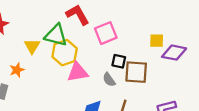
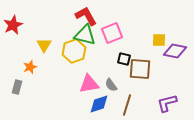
green triangle: (56, 35) -> (85, 35), moved
pink triangle: (78, 72) -> (89, 84), moved
gray semicircle: (109, 80) -> (111, 85), moved

